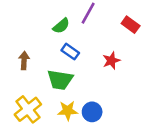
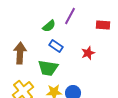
red rectangle: (131, 25) -> (103, 25), turned -32
brown arrow: (24, 61) -> (20, 53), size x1.5

